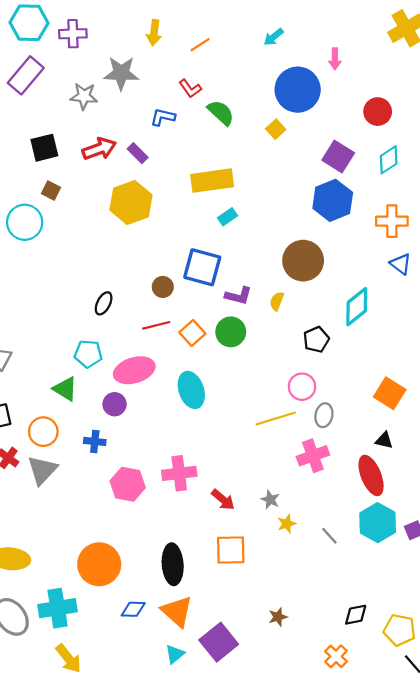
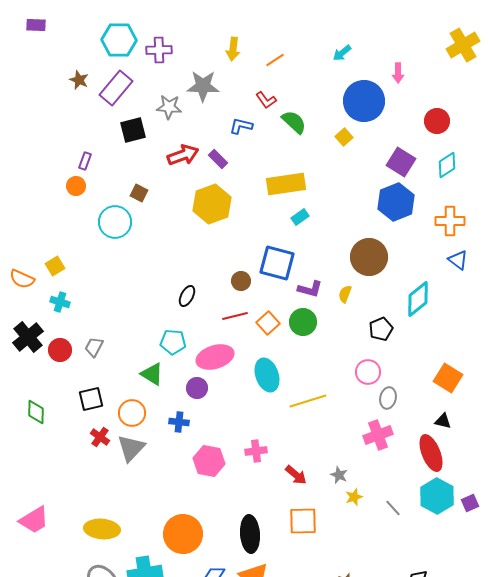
black square: (44, 148) -> (133, 130), moved
yellow line: (276, 418) -> (308, 401), moved
pink cross: (179, 473) -> (256, 451), size x0.7

